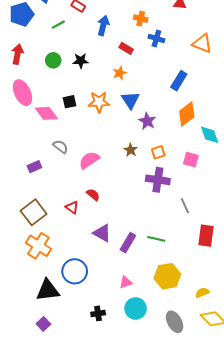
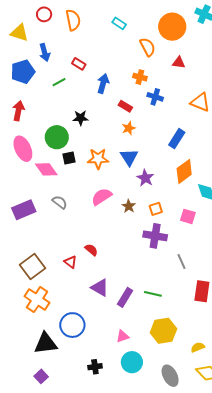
green circle: (53, 60) -> (57, 137), moved, size x1.5
orange star: (120, 73) -> (129, 128), moved
pink semicircle: (89, 160) -> (102, 197), moved
purple rectangle: (34, 167) -> (24, 210), moved, size x1.6

